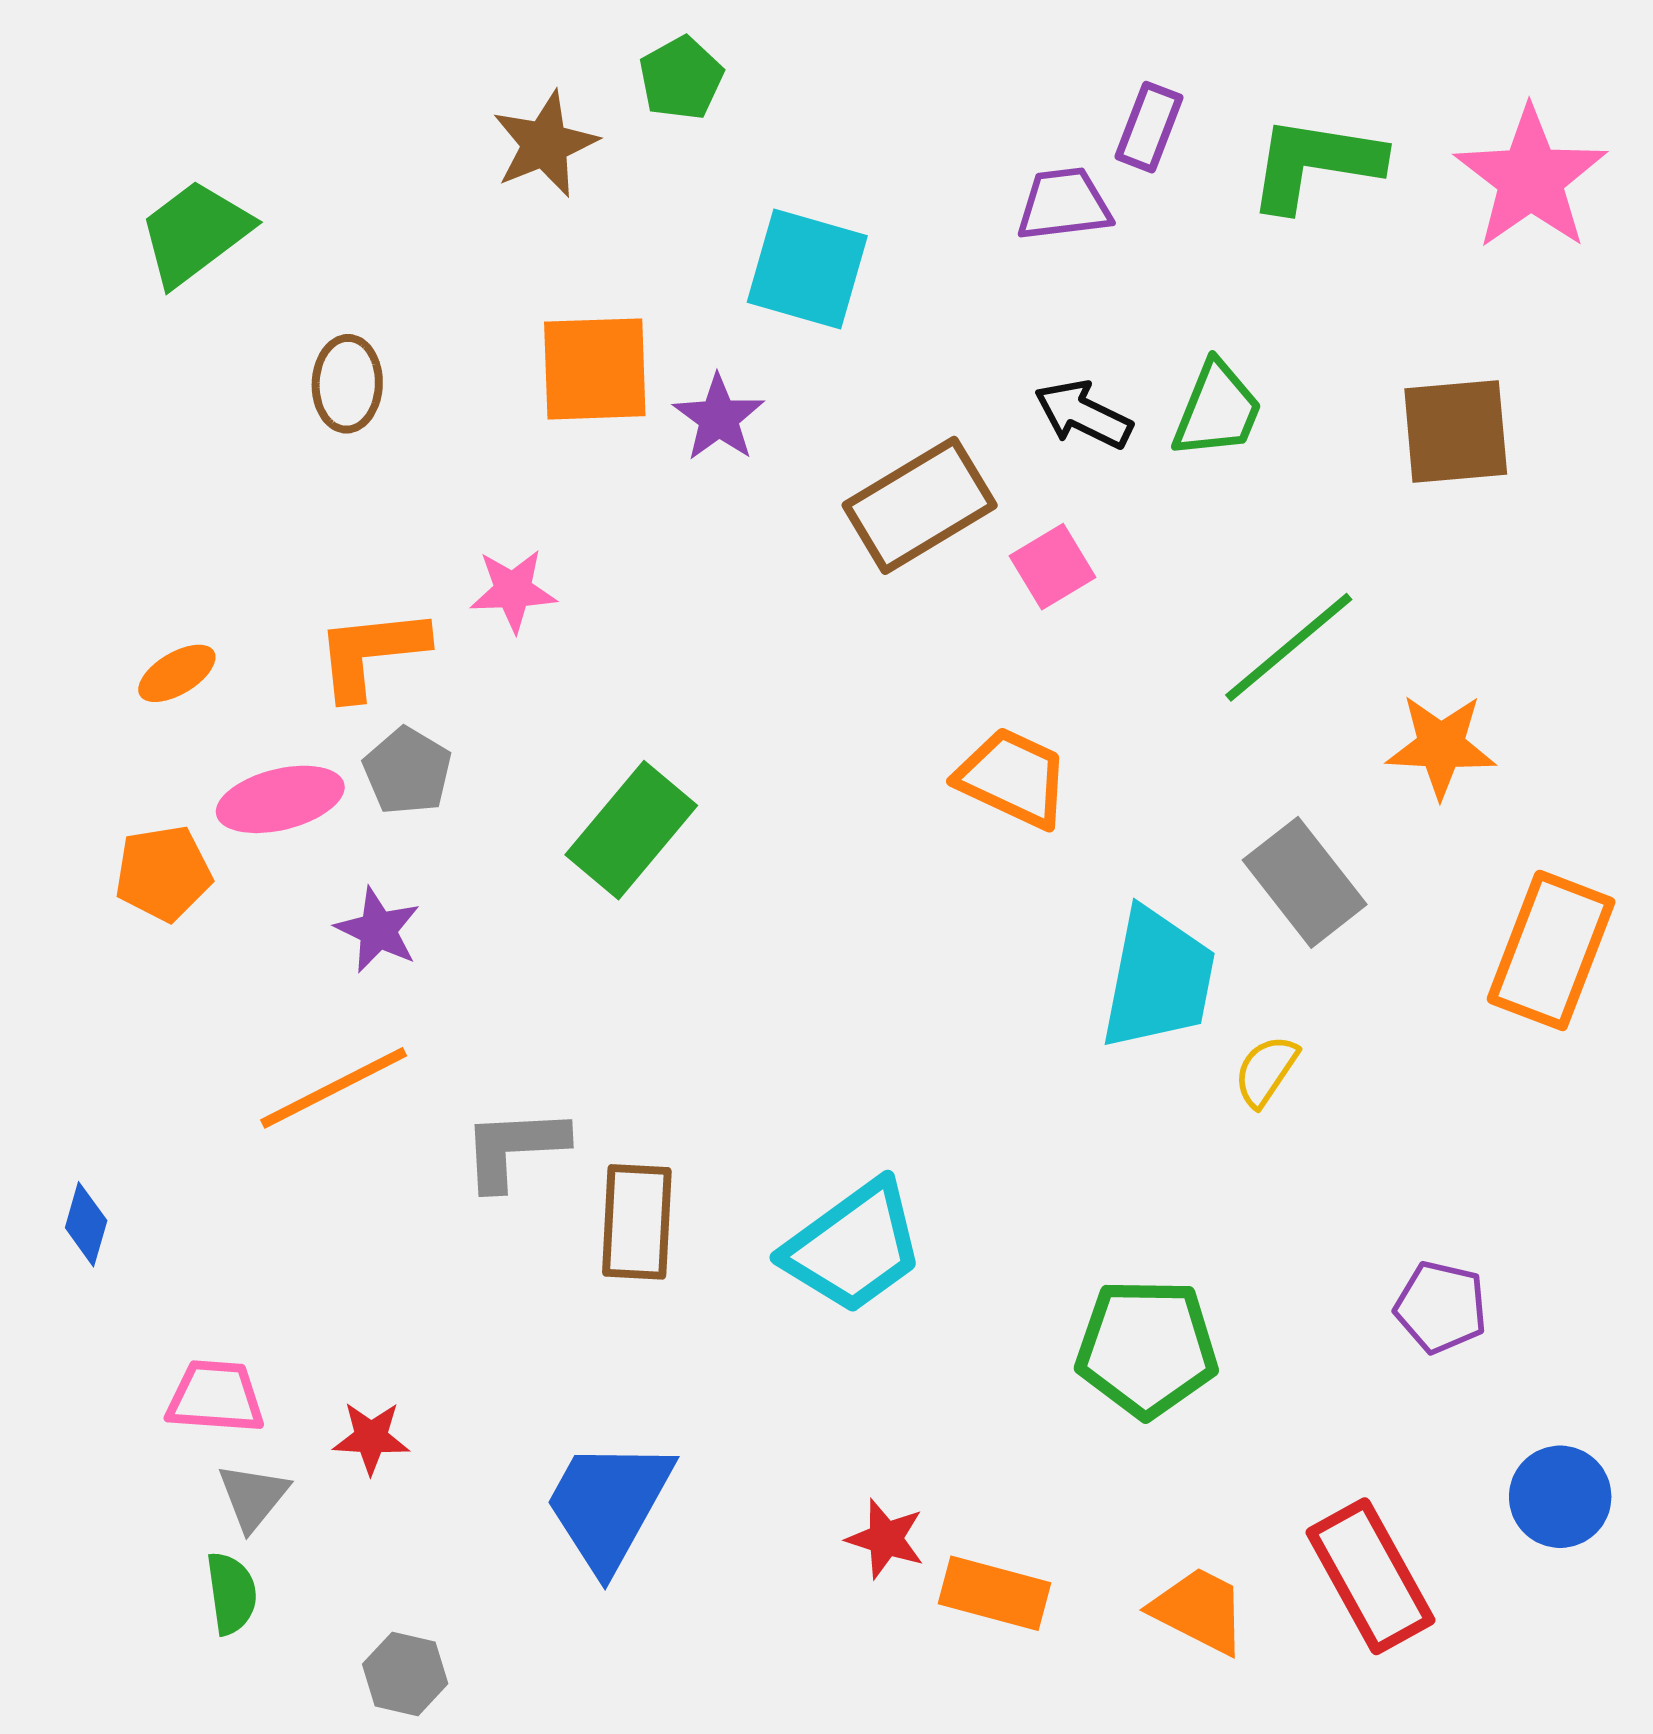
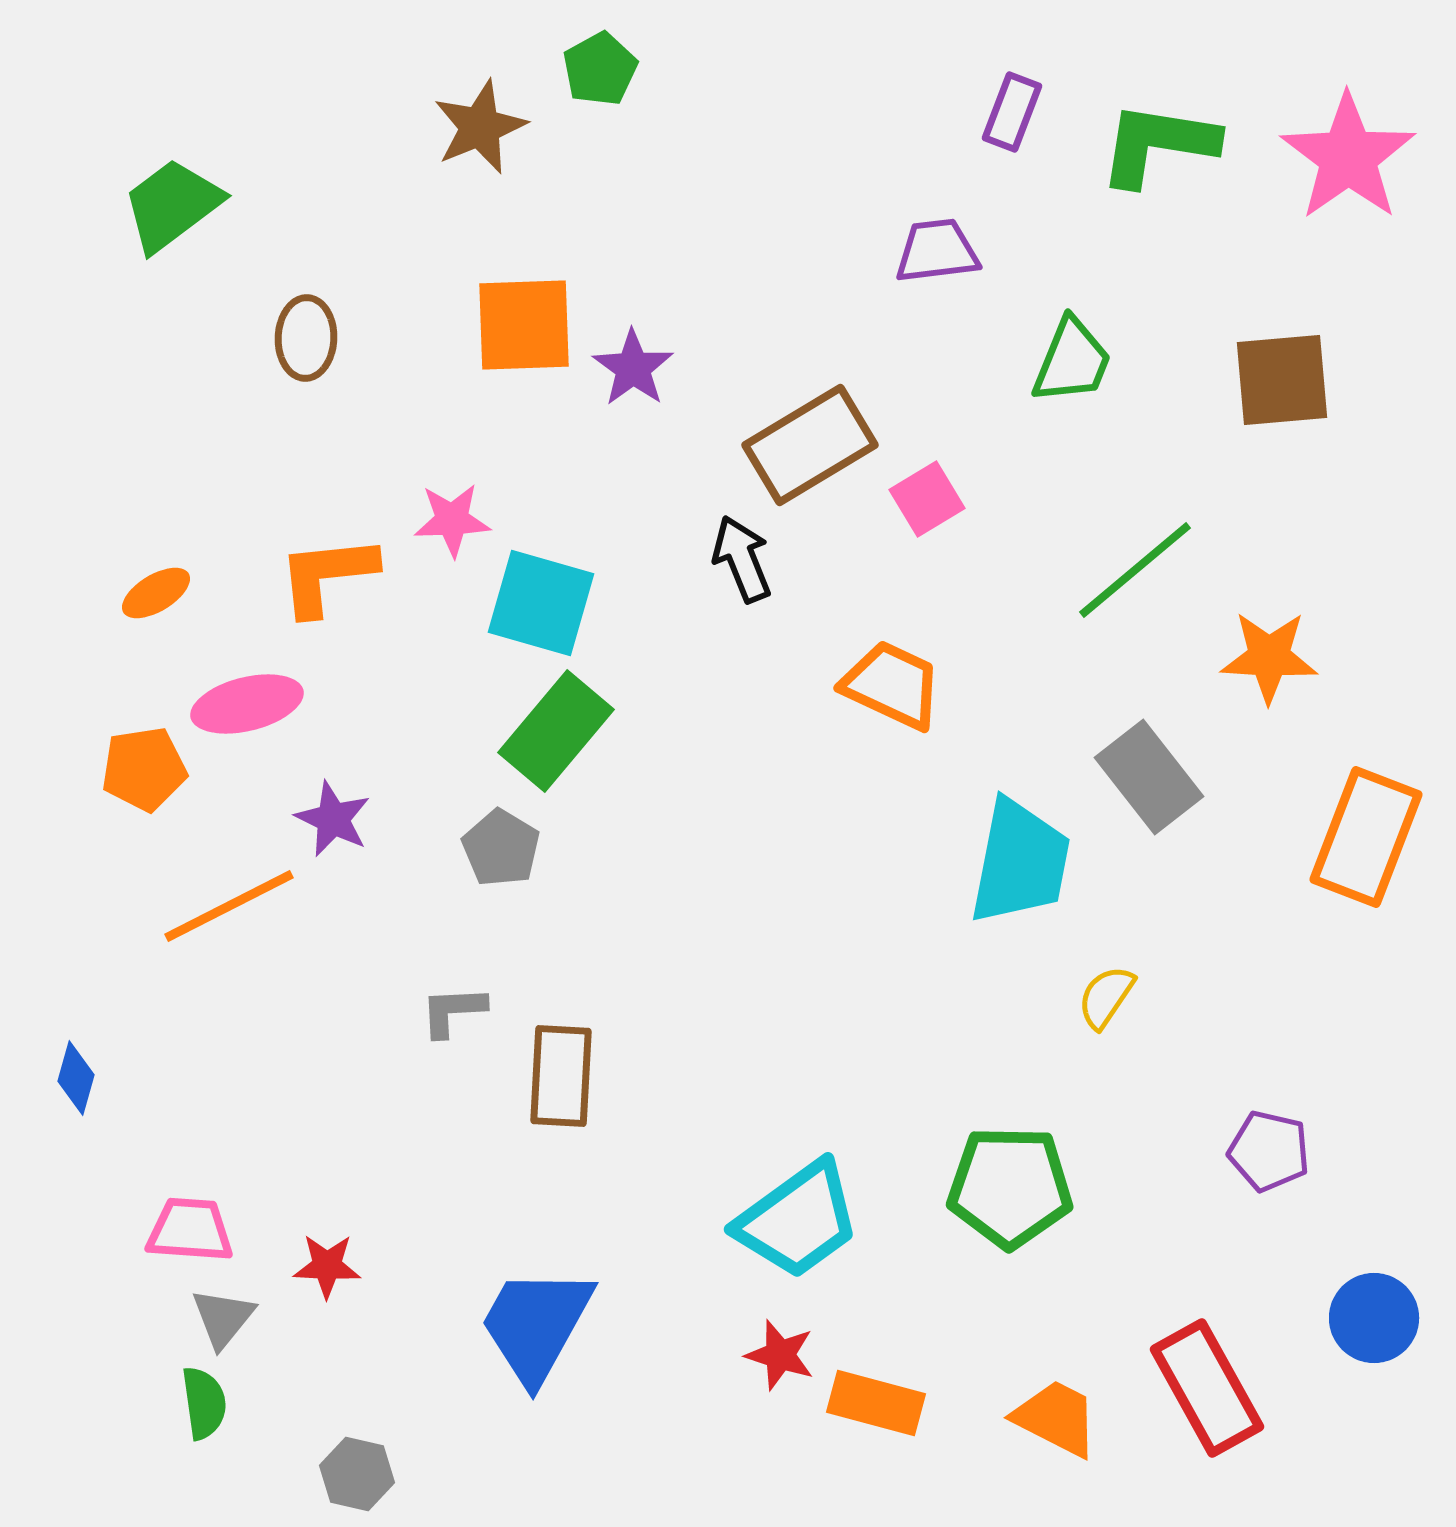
purple trapezoid: (1064, 204) -> (937, 251), moved
cyan square: (807, 269) -> (541, 603), moved
black arrow: (1083, 414) -> (742, 559), moved, turned 42
gray pentagon: (407, 771) -> (501, 848), moved
yellow semicircle: (1266, 1071) -> (1106, 997), moved
orange line: (334, 1088) -> (229, 906), moved
gray L-shape: (514, 1148) -> (453, 1011), size x0.7
cyan trapezoid: (854, 1247) -> (798, 1220), moved

